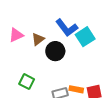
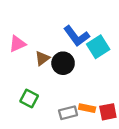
brown triangle: (38, 39) -> (42, 58), moved

